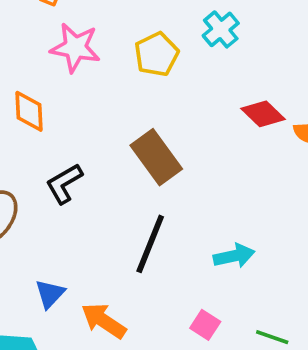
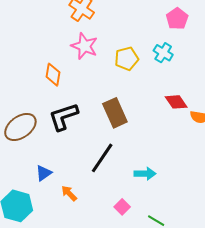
cyan cross: (221, 29) -> (163, 53), turned -30
black L-shape: (64, 184) -> (63, 117), size x1.4
orange arrow: (104, 321) -> (69, 193), size x0.7

